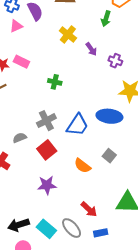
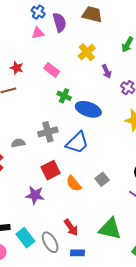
pink rectangle: (21, 62) -> (52, 70), moved
blue ellipse: (109, 116) -> (88, 109), moved
red square: (47, 150) -> (51, 170), moved

